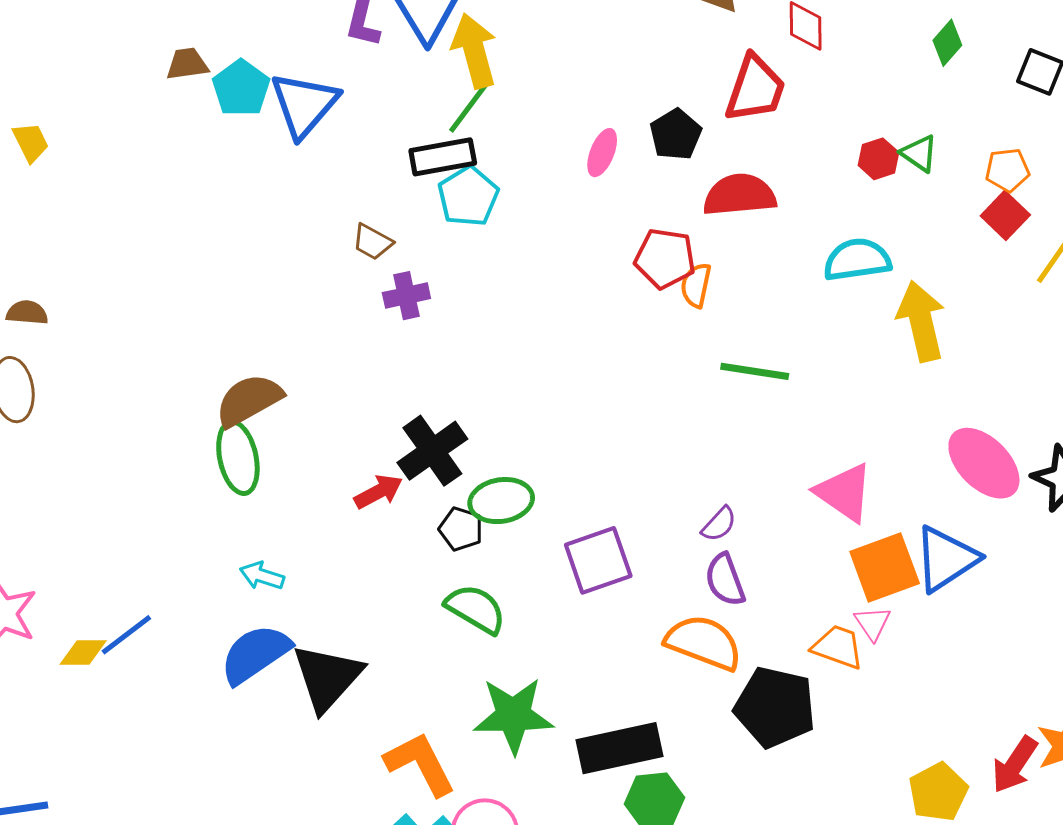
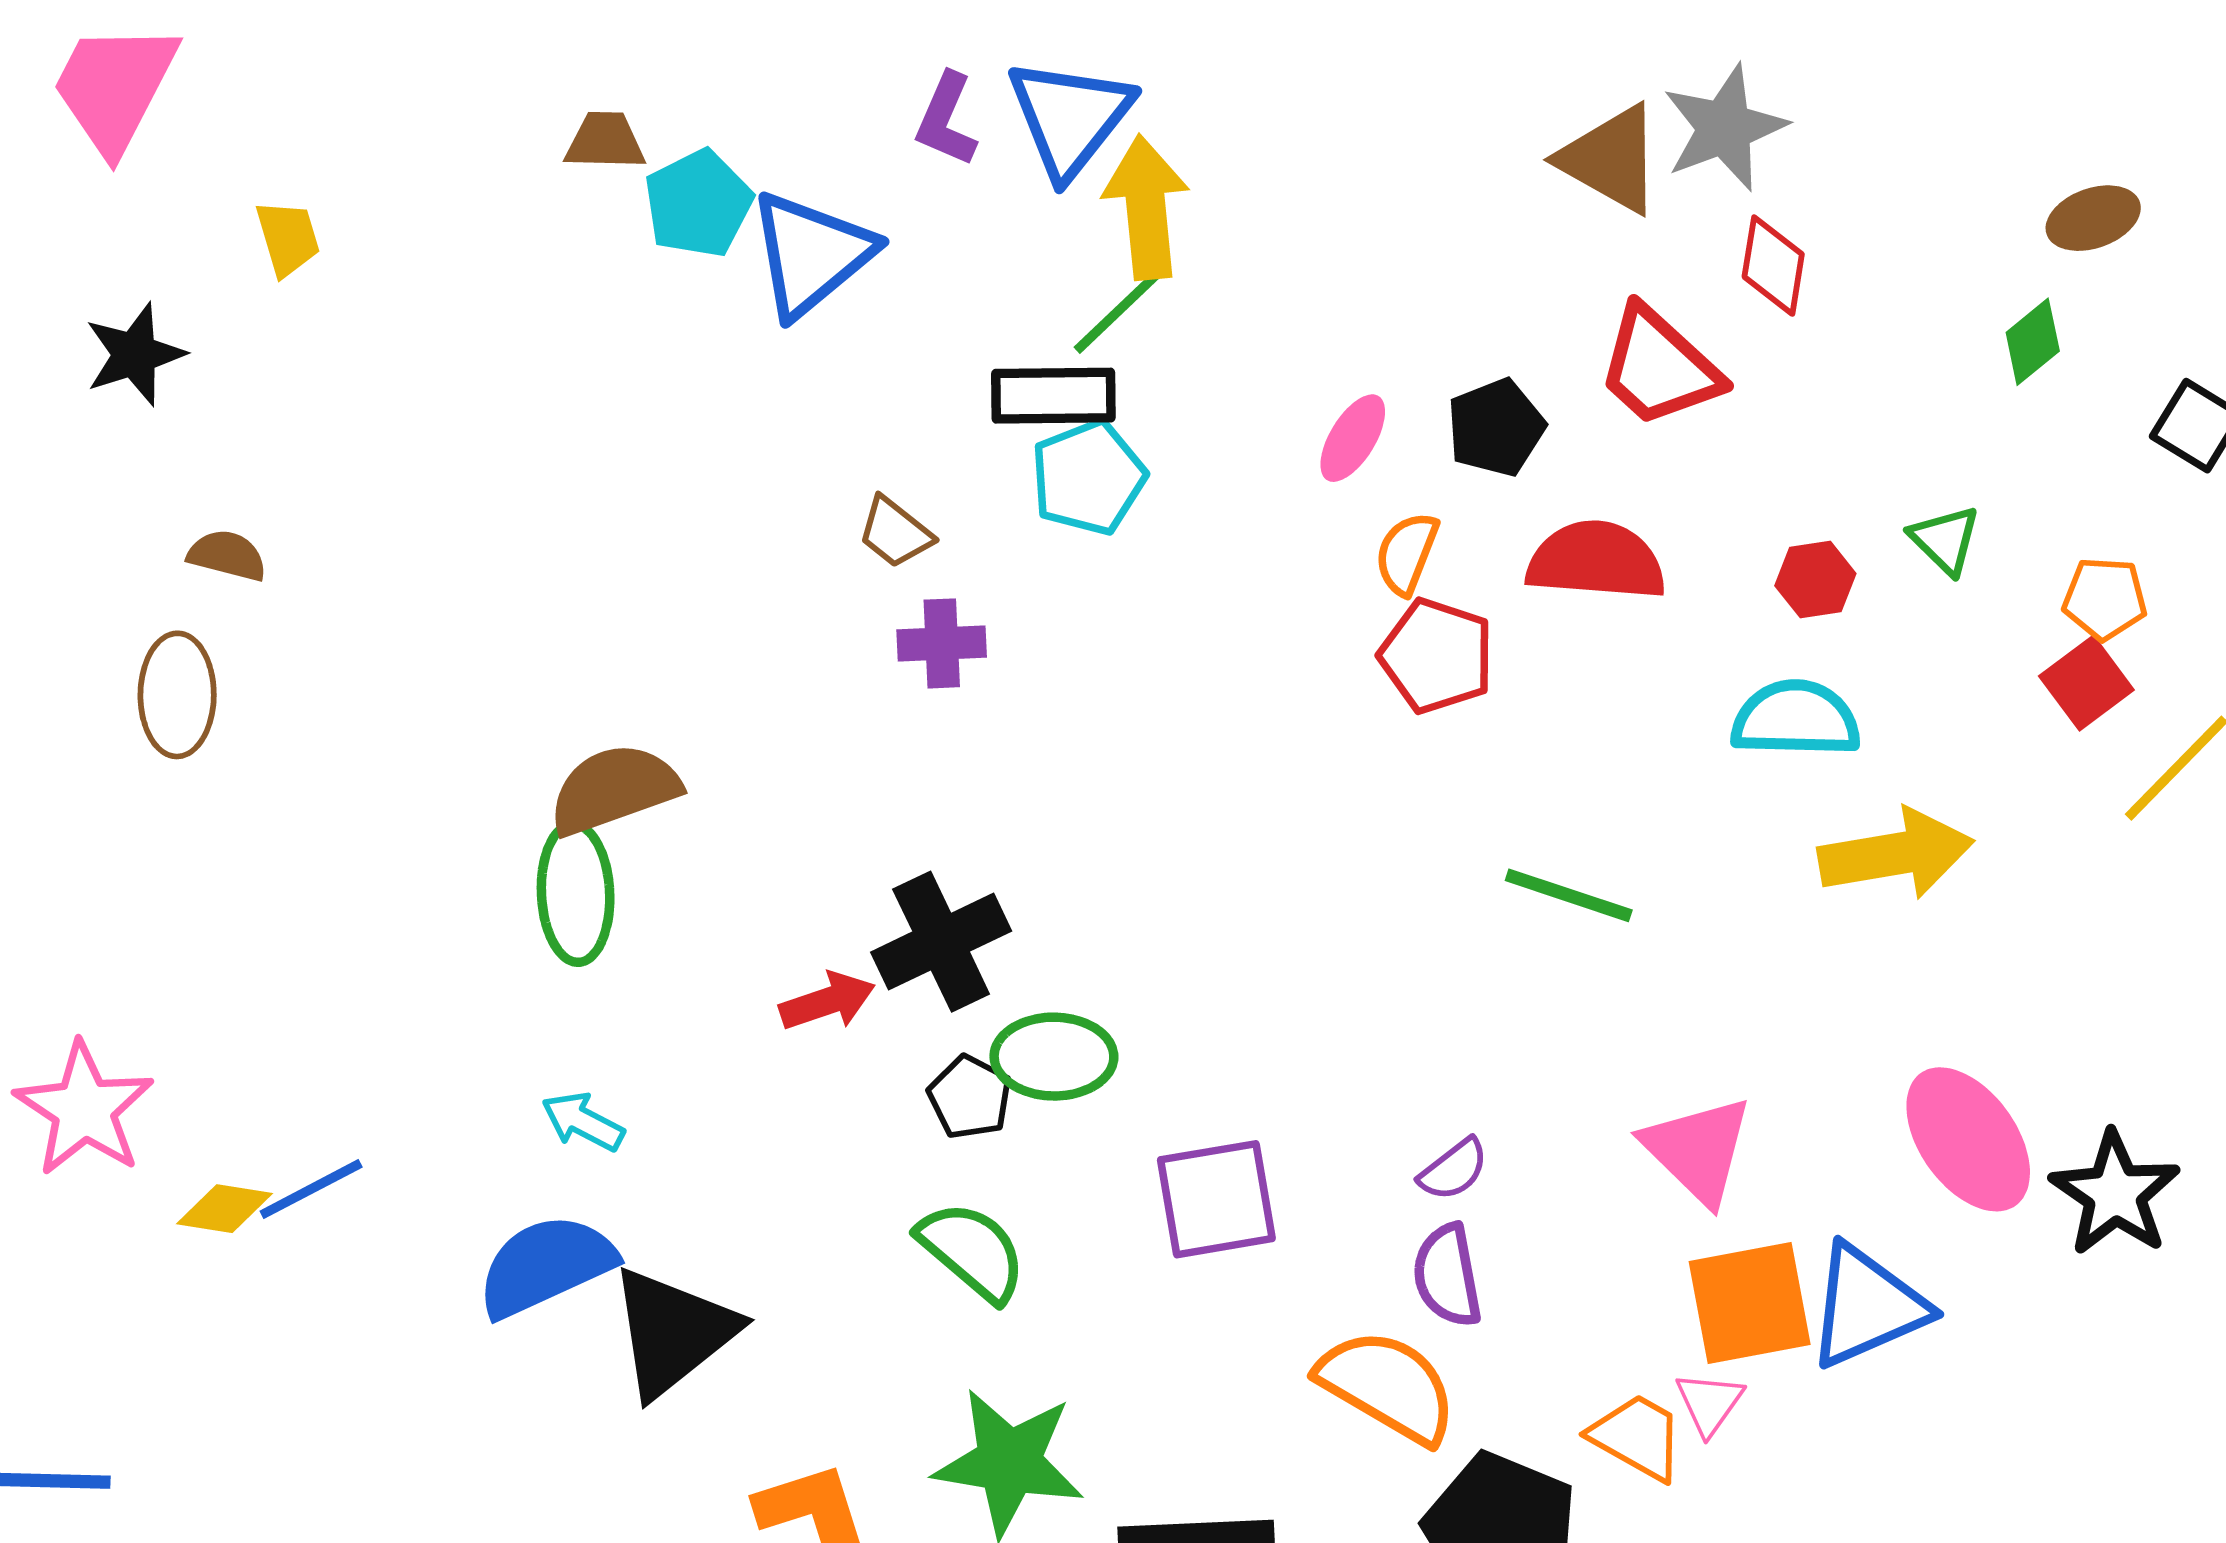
red trapezoid: (755, 89) -> (1659, 367), turned 104
red hexagon: (878, 159) -> (1815, 580), moved
orange semicircle: (696, 285) -> (1407, 553), moved
yellow arrow: (921, 321) -> (1896, 854), turned 84

